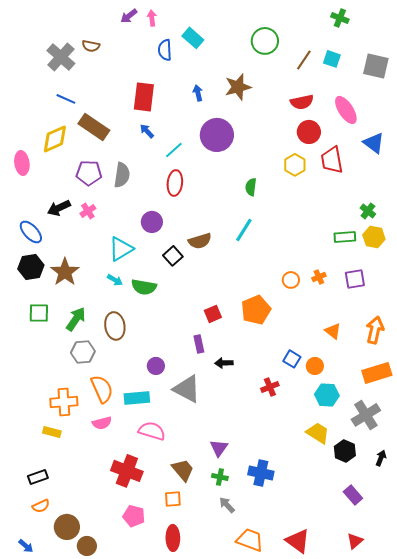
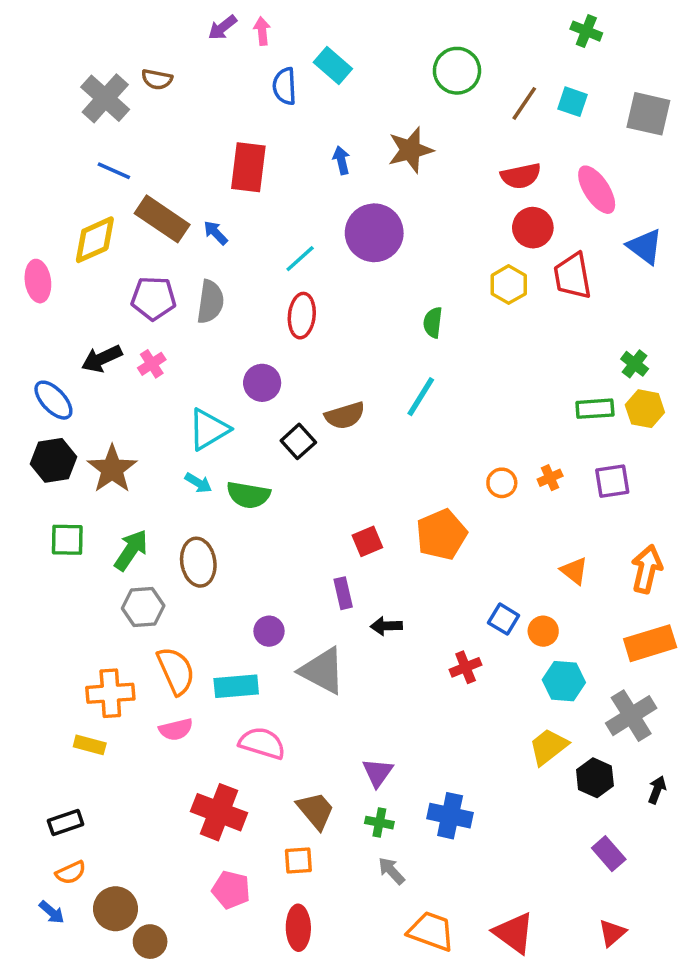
blue arrow: (147, 131) -> (216, 233), moved
yellow trapezoid: (318, 433) -> (548, 747), turned -70
blue arrow: (26, 546) -> (52, 912), moved

